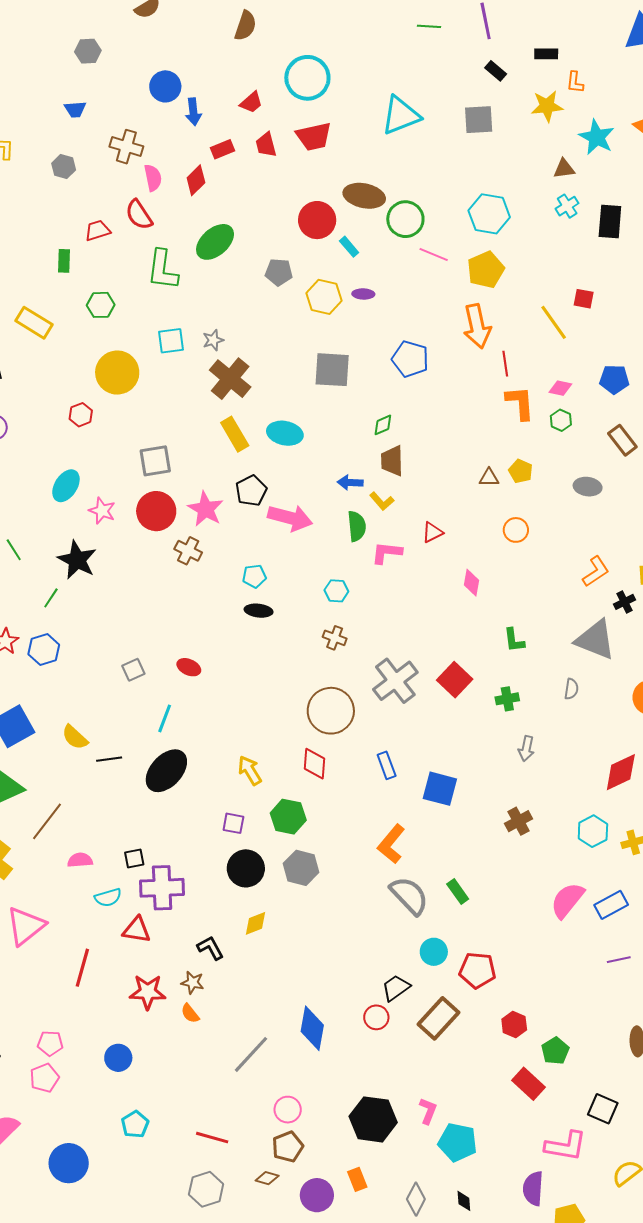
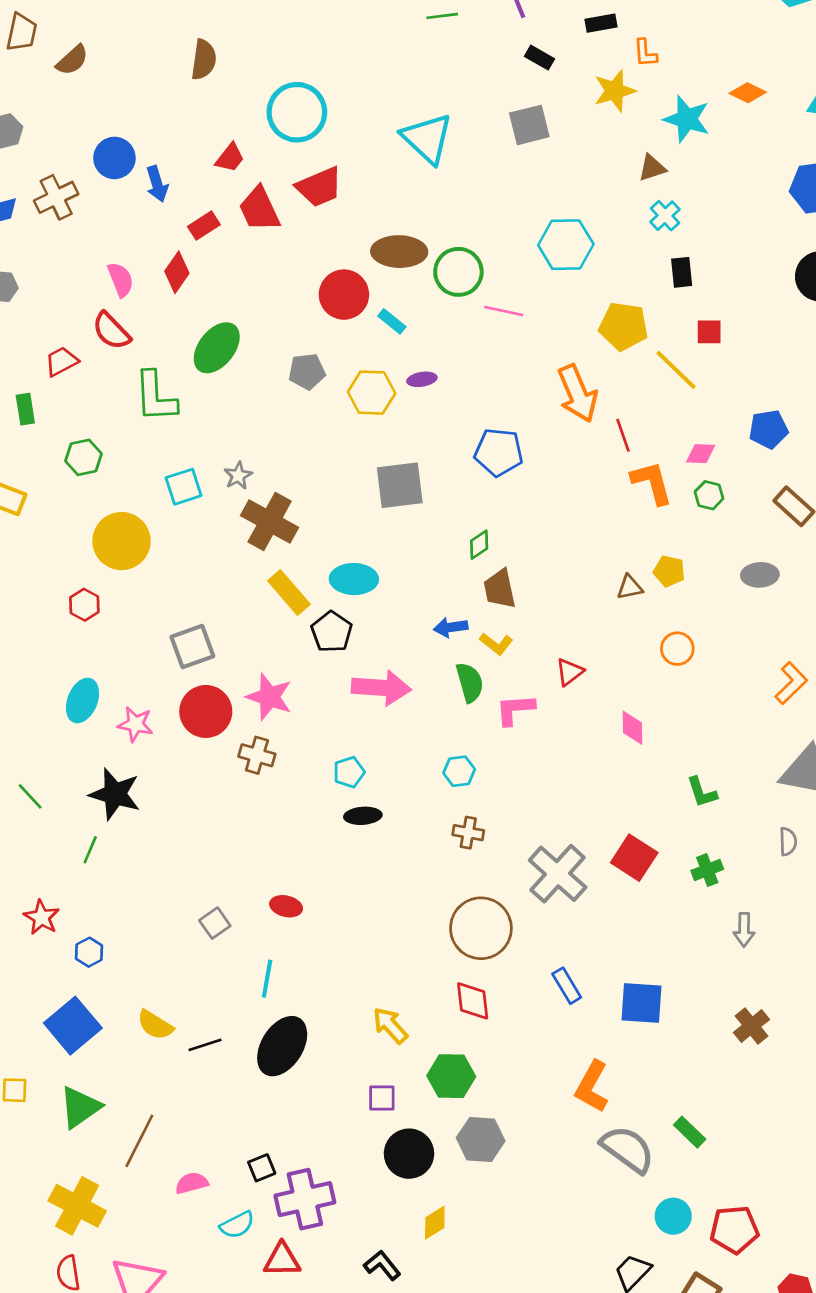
cyan triangle: (401, 115) -> (427, 138), turned -45
red trapezoid: (266, 145) -> (259, 209), size x1.4
brown cross: (126, 147) -> (56, 197), moved, turned -32
black rectangle: (610, 222) -> (682, 272), moved, size x0.7
yellow pentagon: (486, 270) -> (624, 326), moved, turned -30
black pentagon: (251, 491) -> (332, 632), moved
blue hexagon: (44, 650) -> (89, 952), moved, size x0.7

